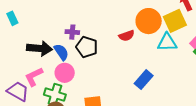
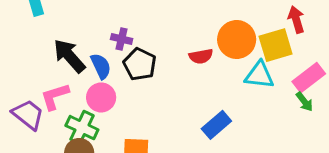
black arrow: (39, 48) -> (69, 56), turned -145

